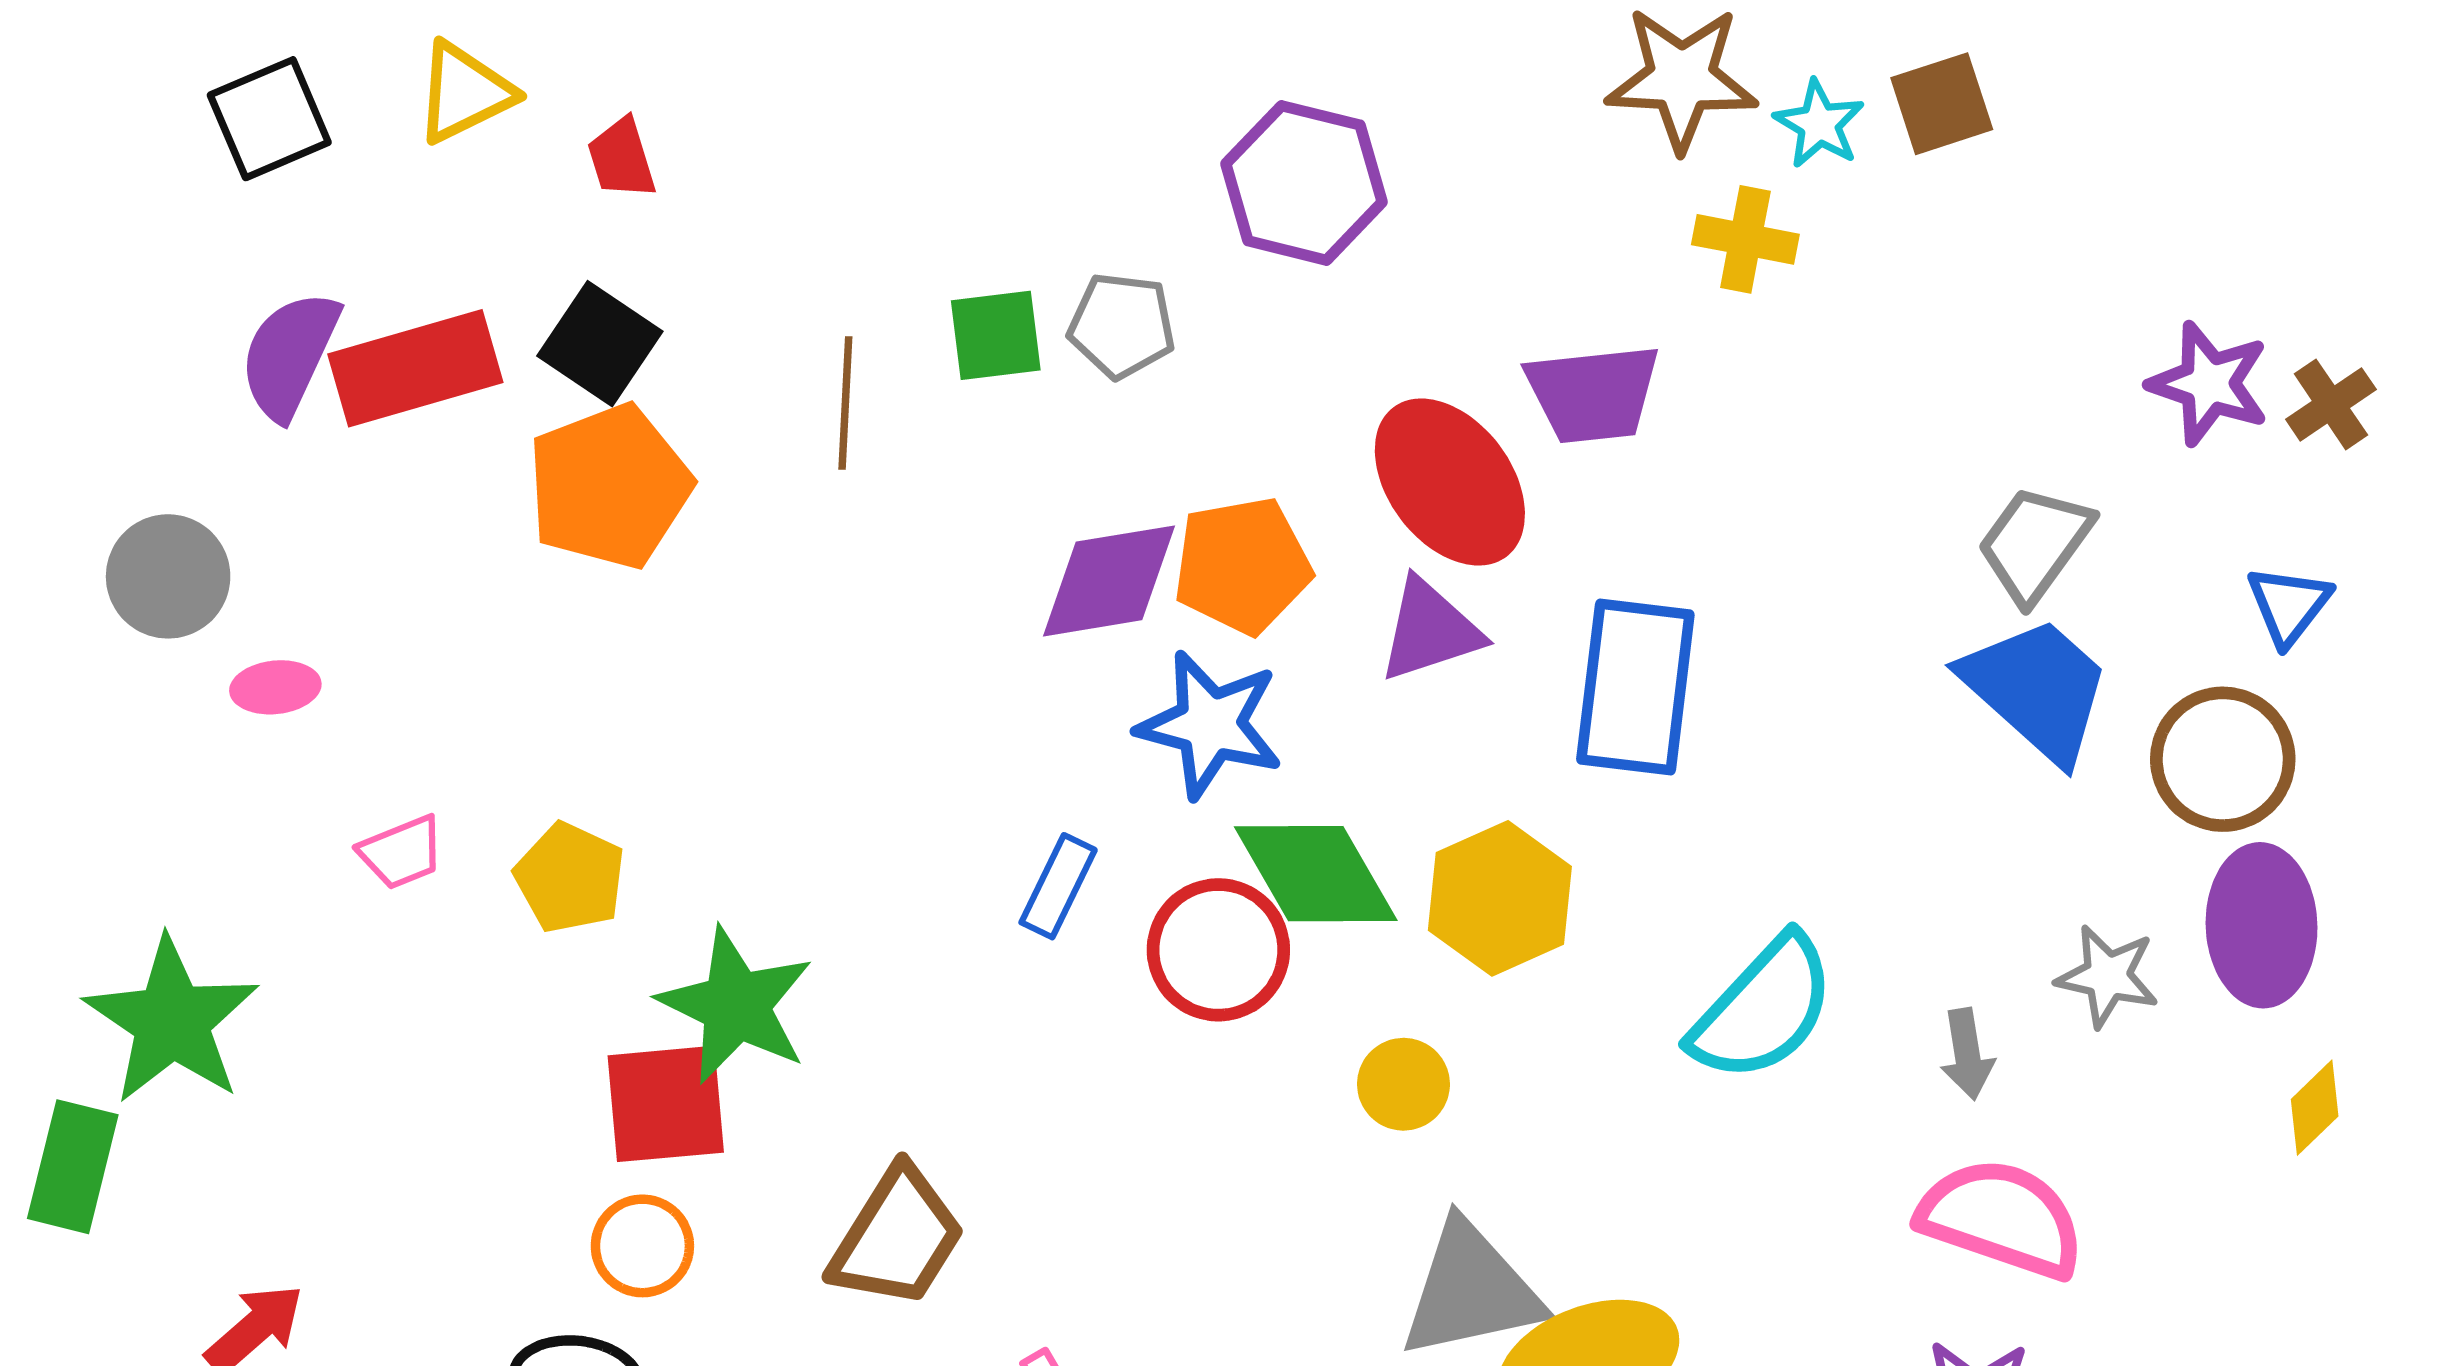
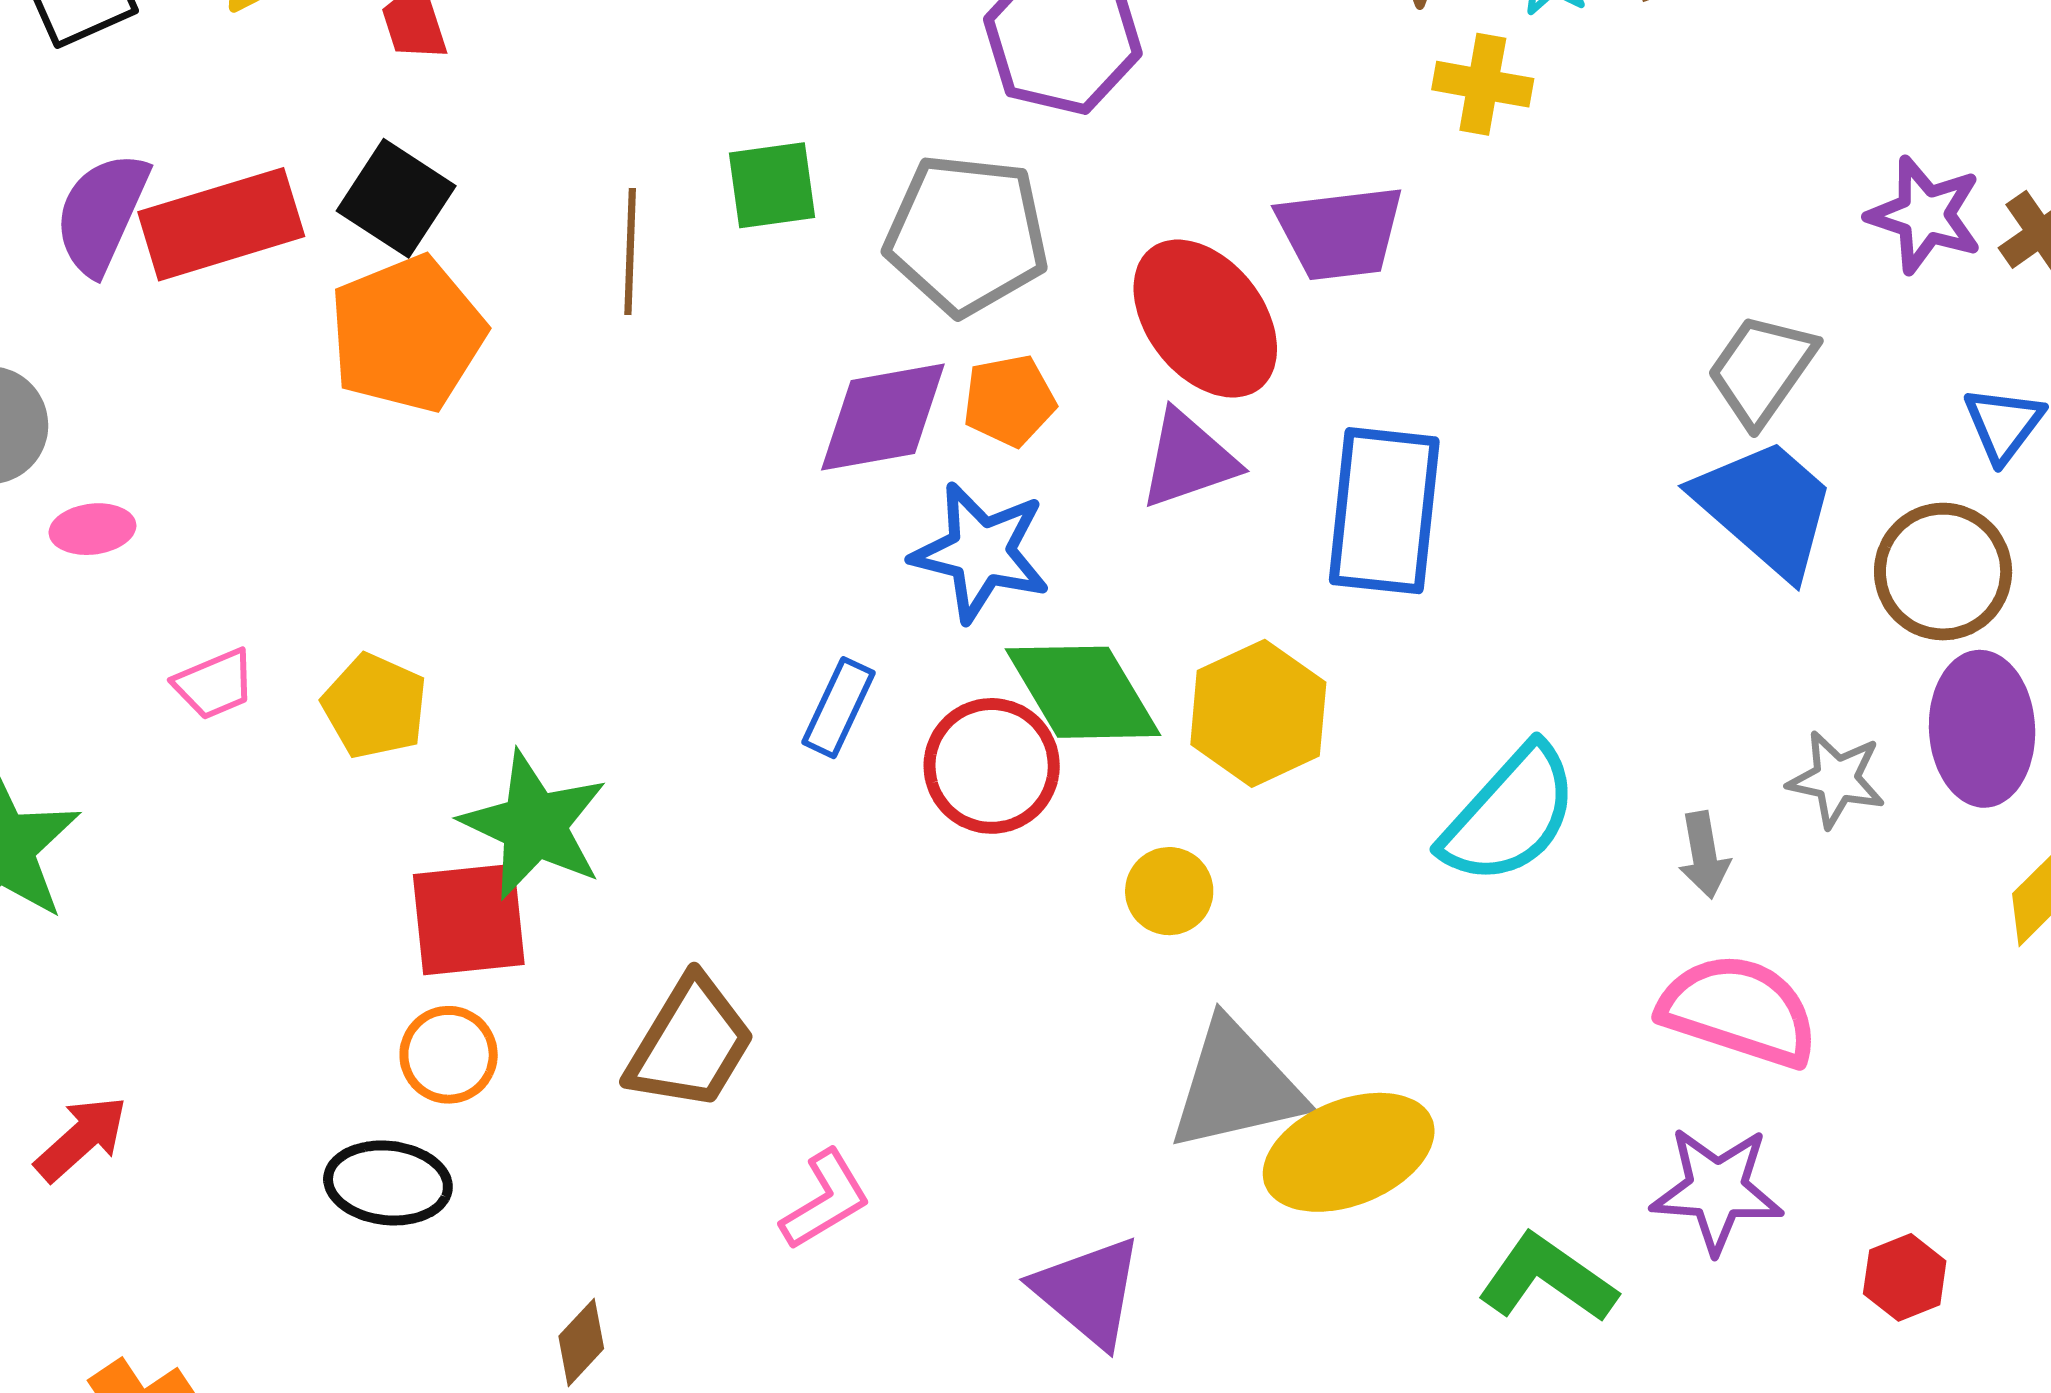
gray pentagon: (1122, 325) -> (967, 234), moved, size x1.6
orange pentagon: (1242, 565) -> (1009, 401), size x0.7

